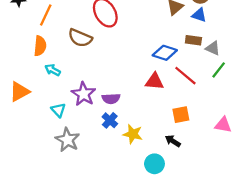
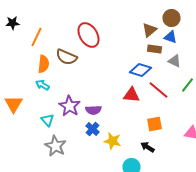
brown rectangle: (193, 40) -> (154, 49), moved
orange semicircle: (40, 46) -> (44, 64), moved
gray triangle: (213, 48) -> (174, 61), moved
orange triangle: (19, 92) -> (14, 104), turned -30

